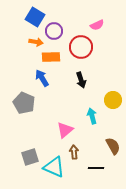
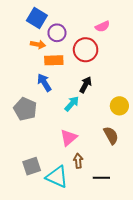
black arrow: (81, 80) -> (86, 85), turned -133
cyan arrow: (92, 116) -> (72, 104), moved, turned 56
brown semicircle: (113, 146) -> (111, 135), moved

